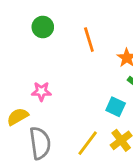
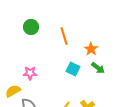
cyan square: (116, 107) -> (73, 69), moved

